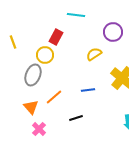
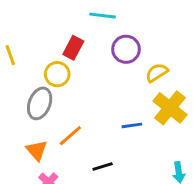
purple circle: (113, 32) -> (126, 49), moved
yellow semicircle: (94, 54) -> (157, 73), moved
blue line: (88, 90) -> (132, 125), moved

